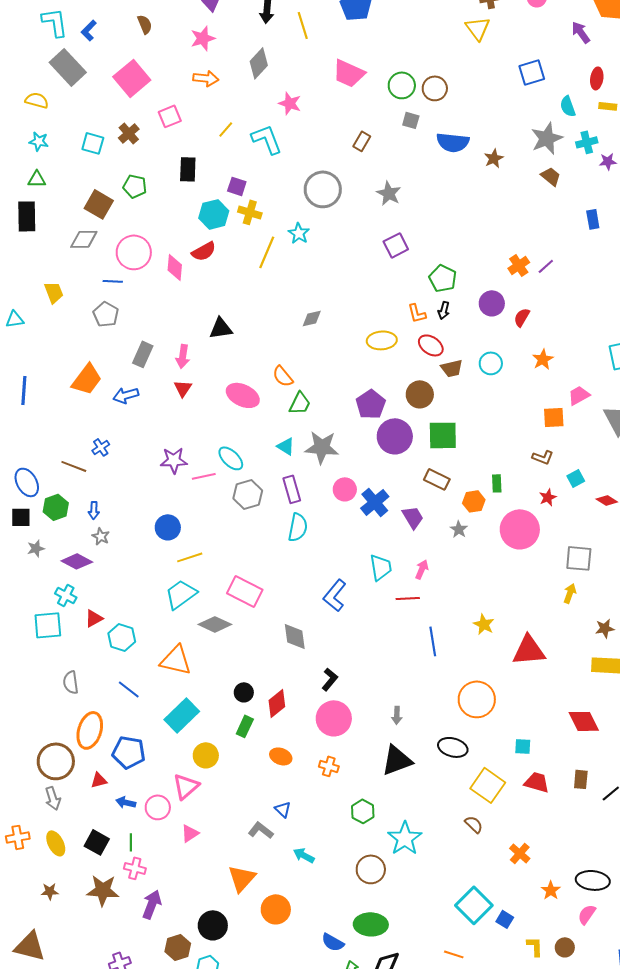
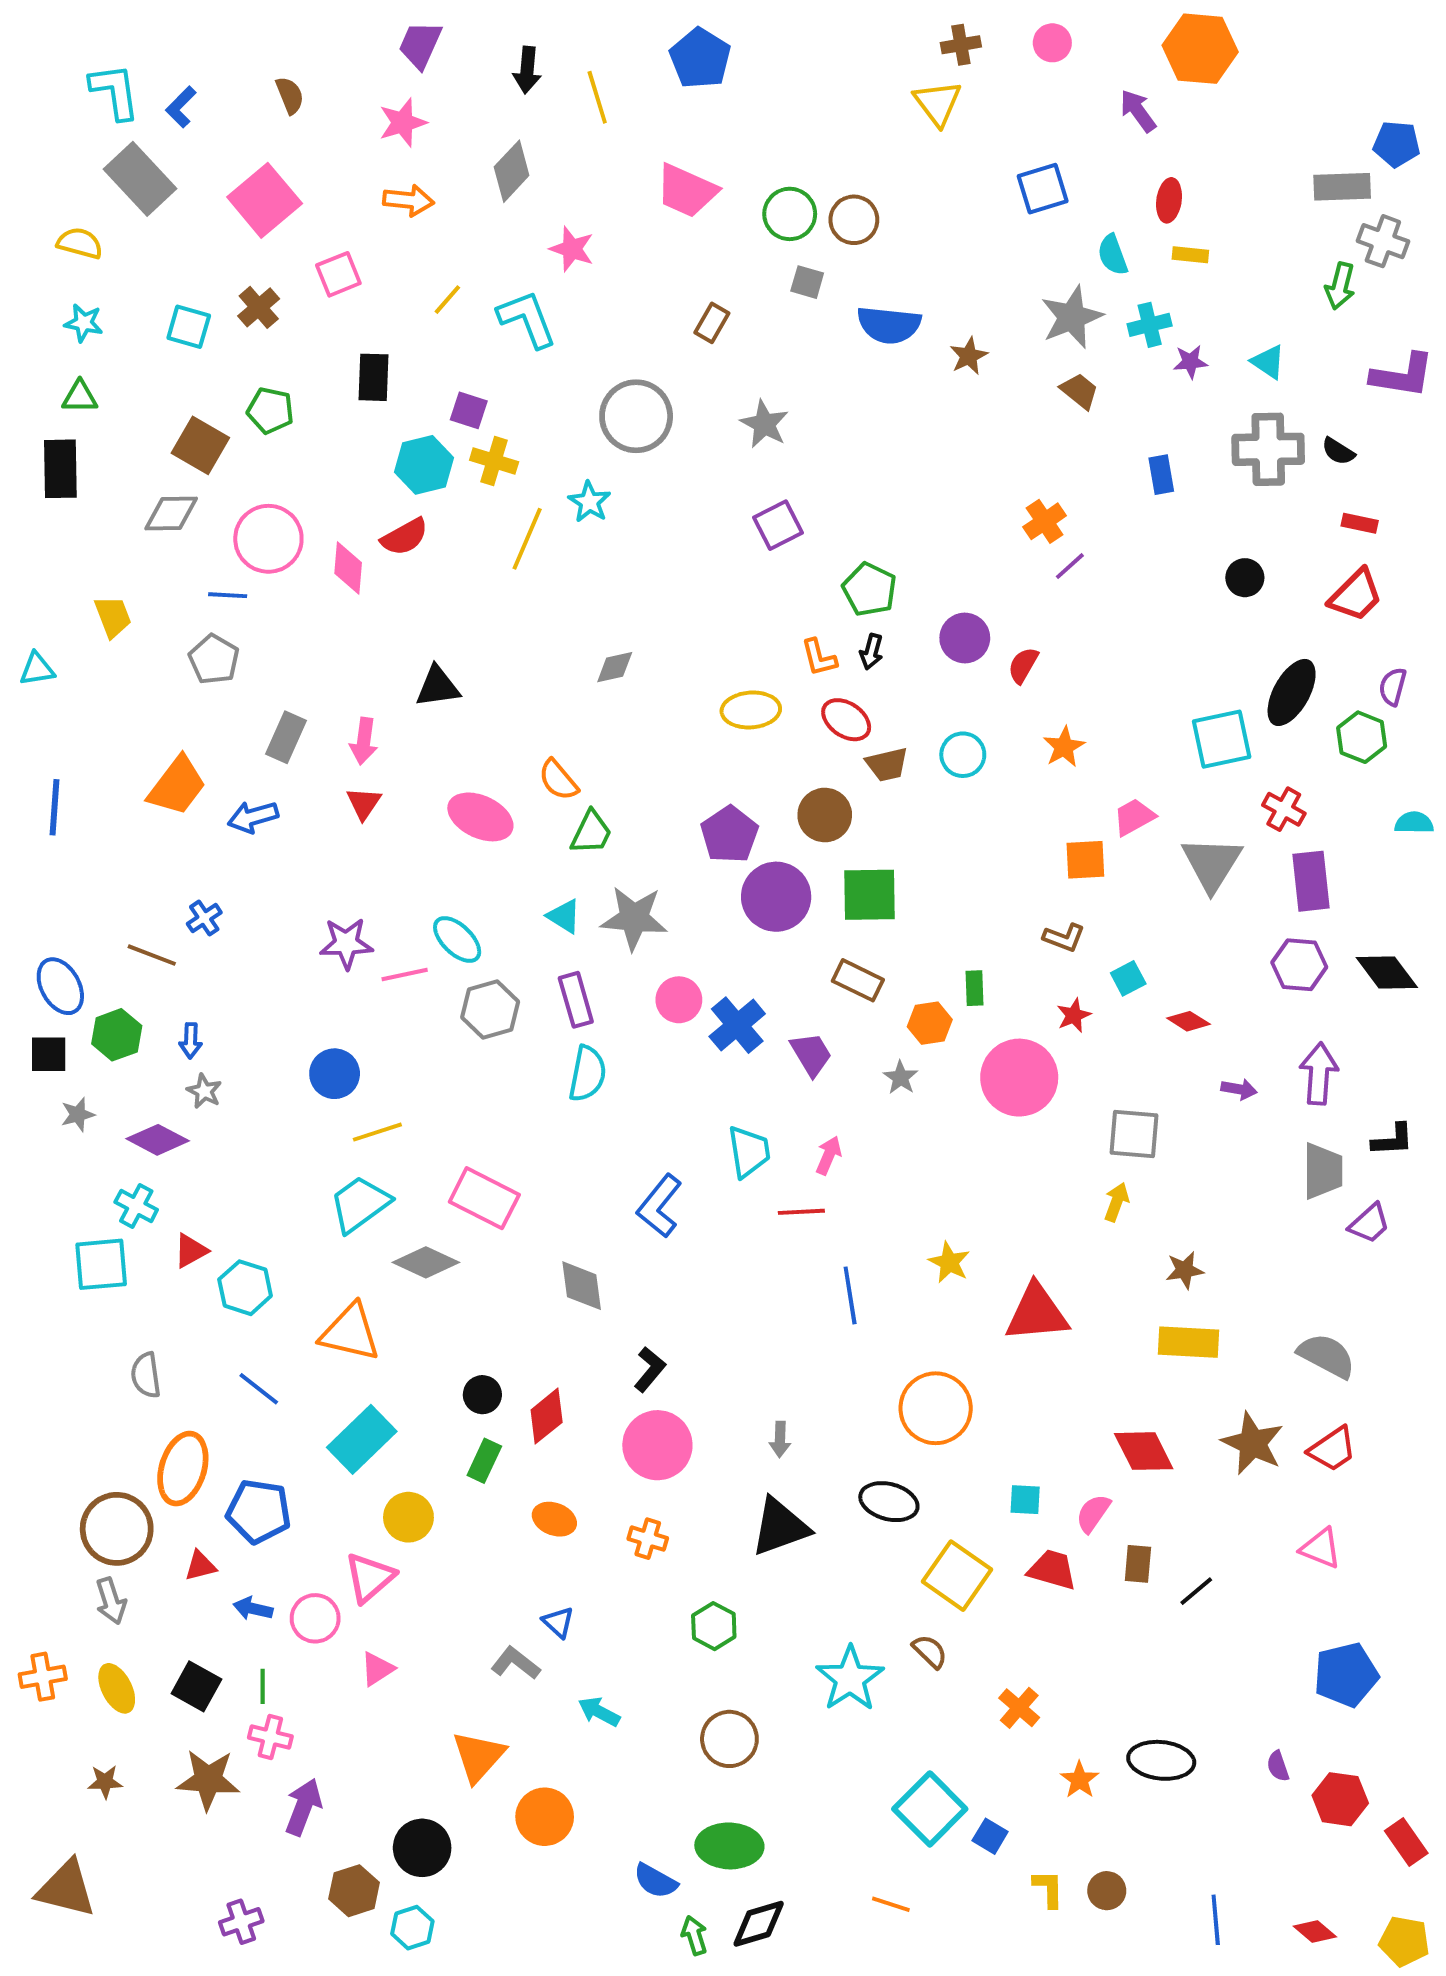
orange cross: (519, 265) -> (1045, 521), moved
cyan star: (405, 838) -> (850, 1679), moved
pink semicircle: (587, 914) -> (1093, 1513), moved

